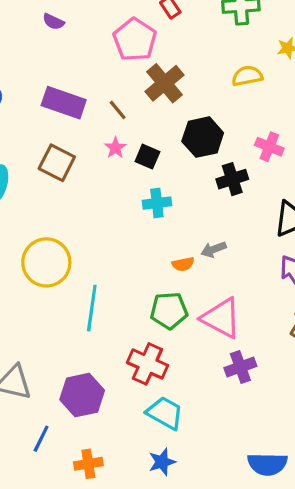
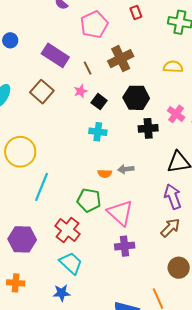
pink pentagon: (135, 40) -> (94, 25), moved

